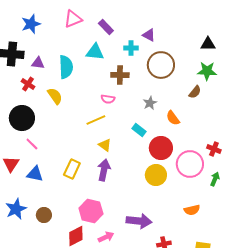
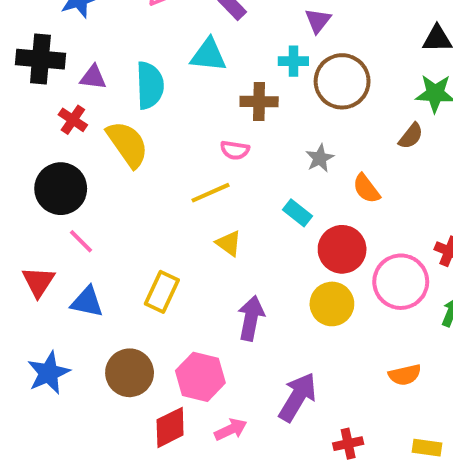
purple triangle: (149, 35) -> (318, 21), turned 40
cyan cross: (131, 48) -> (293, 61), moved
yellow semicircle: (55, 96) -> (128, 144), size x1.4
purple arrow: (104, 170) -> (251, 318), moved
brown circle: (44, 215) -> (130, 373), moved, size x1.5
purple arrow: (139, 221) -> (298, 397), turned -65

